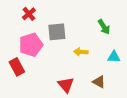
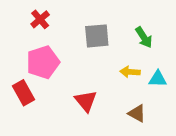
gray square: (57, 32) -> (97, 36), moved
yellow arrow: (81, 52) -> (130, 72), moved
red triangle: (66, 85) -> (86, 101), moved

